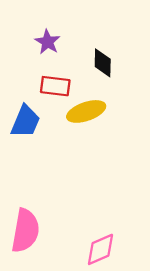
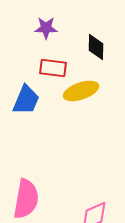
purple star: (48, 42) -> (46, 28), turned -30

